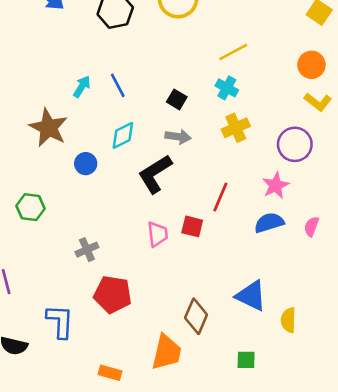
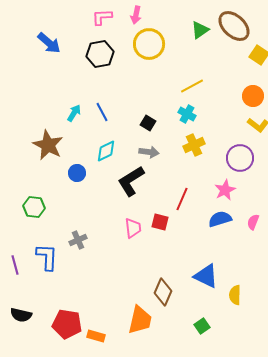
red pentagon: (113, 294) -> (67, 324), moved
blue L-shape: (60, 321) -> (47, 257), moved
green square: (246, 360) -> (202, 326), turned -35

